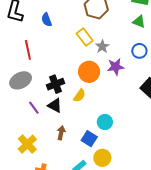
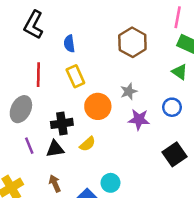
yellow rectangle: (85, 37) -> (75, 76), moved
orange circle: (89, 72) -> (98, 106), moved
gray ellipse: (21, 80) -> (21, 109), turned -50
black triangle: (55, 105) -> (55, 149), turned -49
brown arrow: (61, 133) -> (55, 184), turned -48

